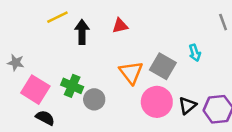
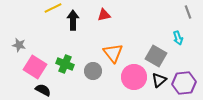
cyan arrow: (195, 53) -> (178, 38), moved
gray square: (163, 66) -> (156, 56), moved
gray circle: (94, 99) -> (93, 71), moved

